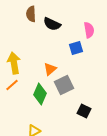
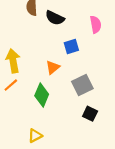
blue square: (76, 48) -> (71, 47), moved
gray square: (64, 85) -> (82, 85), moved

